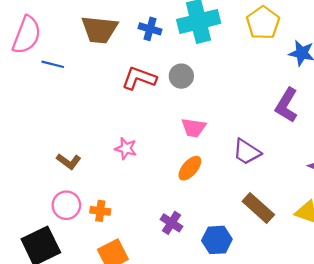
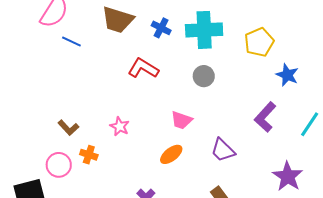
gray circle: (181, 76) -> (204, 76), moved
orange cross: (100, 211) -> (89, 155), moved

